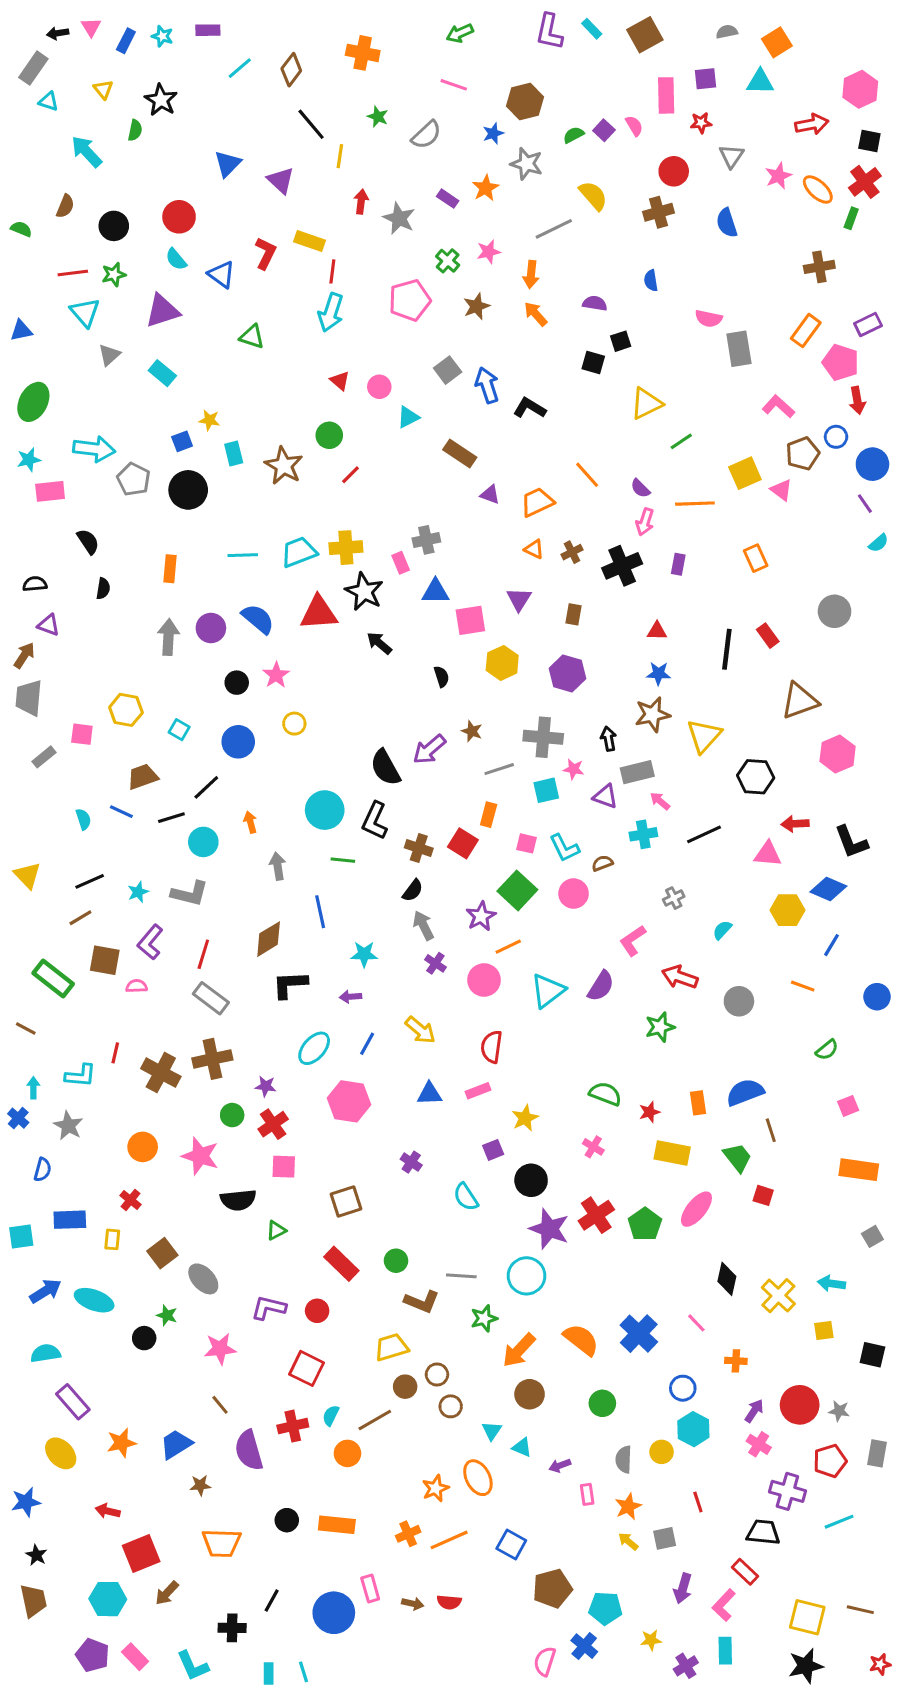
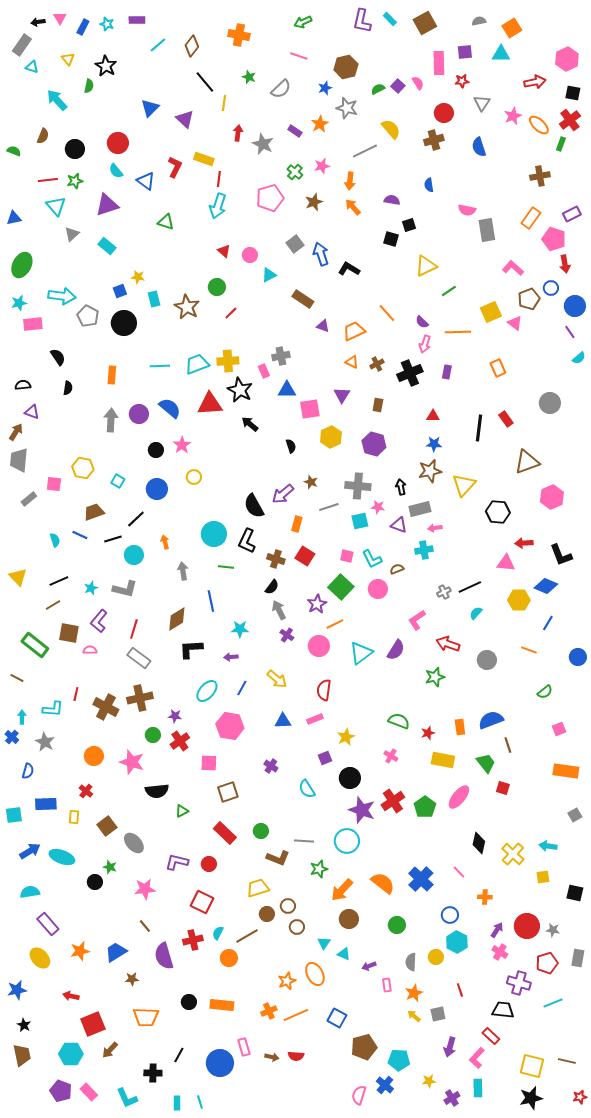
pink arrow: (660, 801) -> (435, 528), turned -48
orange rectangle: (489, 815) -> (297, 524), moved
black line: (704, 834) -> (470, 587), moved
pink square: (284, 1167) -> (209, 763), moved

